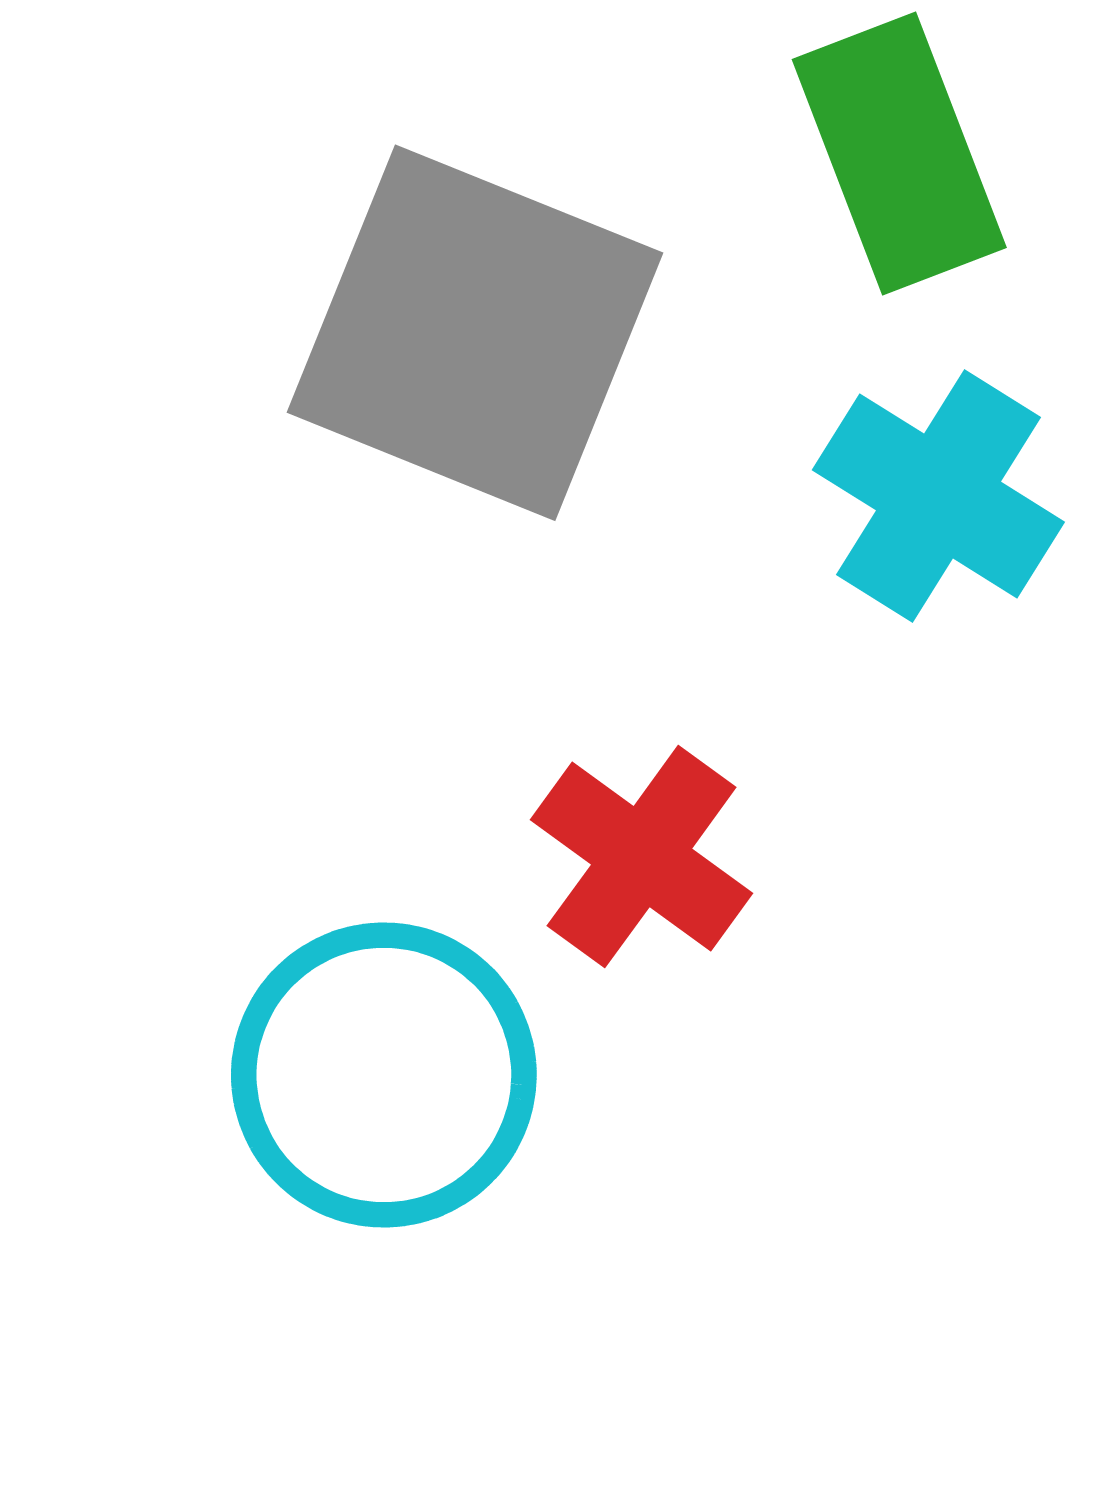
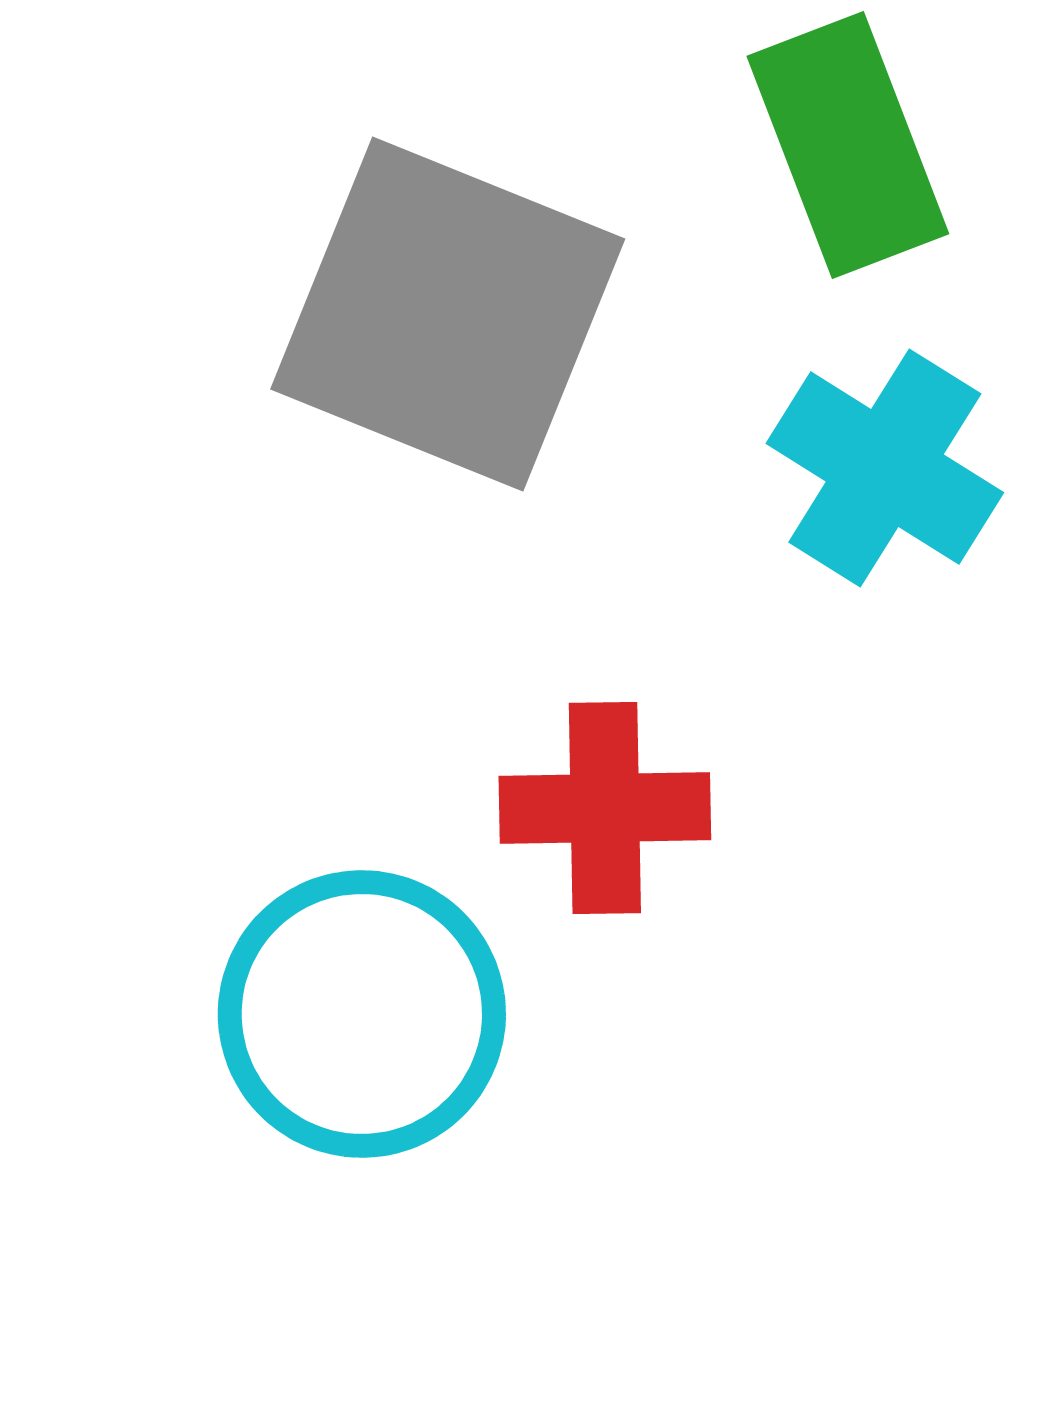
red cross: (642, 857) -> (605, 808), turned -37

